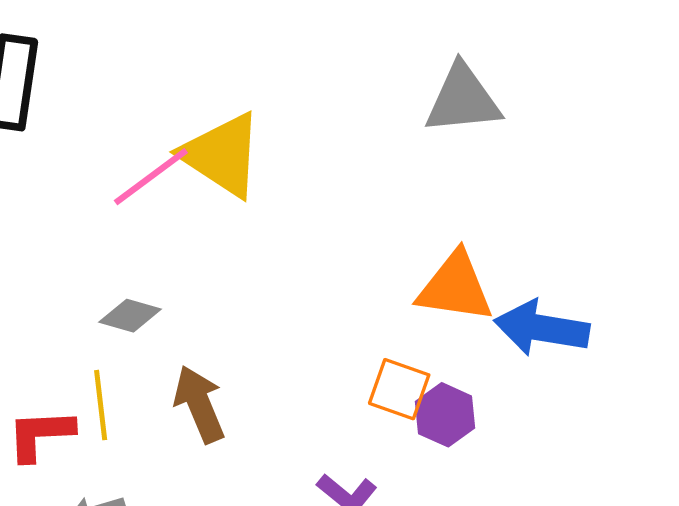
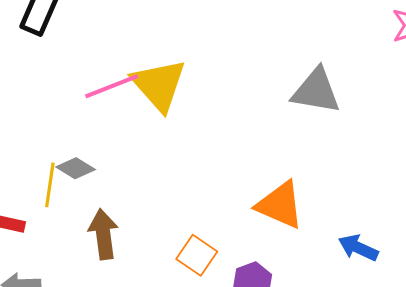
blue arrow: (542, 328) -> (358, 248), moved, size x0.7
orange square: (399, 389) -> (197, 255), moved
yellow line: (101, 405) -> (50, 185), moved

